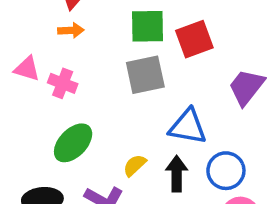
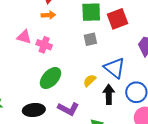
gray square: (145, 75) -> (90, 39), size x0.6
blue triangle: (188, 127) -> (115, 68), turned 30
yellow semicircle: (135, 165) -> (90, 81), moved

